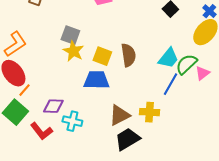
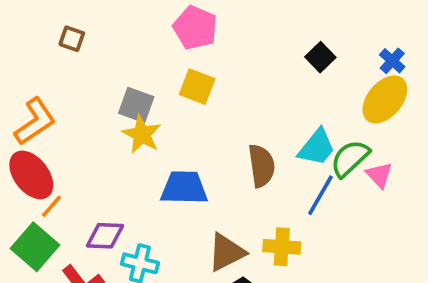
brown semicircle: (128, 55) -> (261, 166), moved
yellow square: (102, 56) -> (197, 87), moved
pink triangle: (202, 73) -> (379, 175), turned -35

